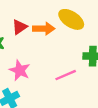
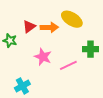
pink star: (20, 70) -> (43, 57), moved

